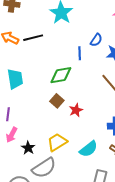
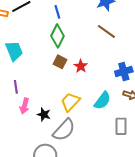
blue line: (80, 53) -> (57, 12), moved
green diamond: (61, 75) -> (57, 36), turned -40

